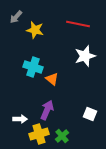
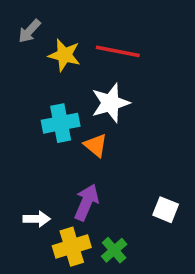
red line: (78, 24) -> (118, 51), moved
white star: (85, 56) -> (110, 103), moved
cyan cross: (33, 67) -> (61, 123), turned -30

